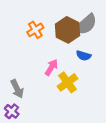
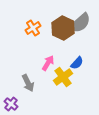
blue semicircle: (84, 56) -> (77, 63), moved, turned -64
gray arrow: (17, 89) -> (28, 83), moved

